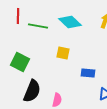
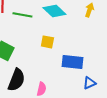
blue rectangle: (88, 73) -> (72, 62), size x1.5

